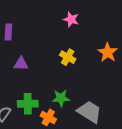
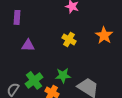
green cross: (28, 104) -> (34, 80), turned -36

